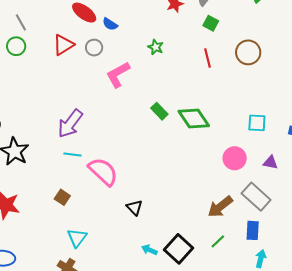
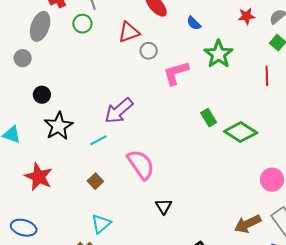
blue semicircle: (110, 24) -> (194, 23), moved
green star: (156, 47) -> (218, 54), size x1.8
gray circle: (94, 48) -> (149, 51), moved
green diamond: (194, 118) -> (241, 132), turned -36
cyan line: (73, 154) -> (99, 140), moved, turned -48

